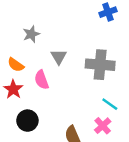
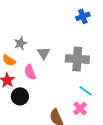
gray star: (31, 34) -> (20, 43), moved
black circle: (27, 121) -> (20, 96), moved

